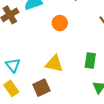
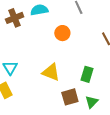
brown square: (41, 88) -> (70, 97), moved

